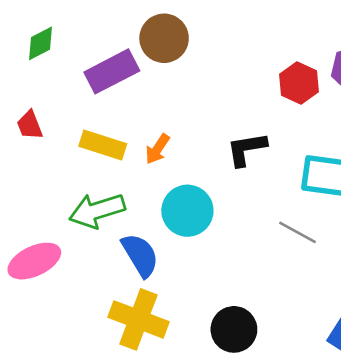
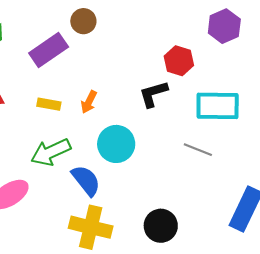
brown circle: (164, 38) -> (83, 21), size x0.7
red hexagon: (299, 83) -> (179, 61), moved
yellow rectangle: (103, 145) -> (49, 104), size x0.7

